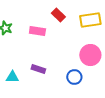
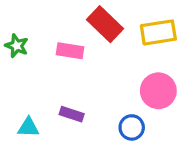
red rectangle: (58, 15) -> (105, 24), size x1.5

